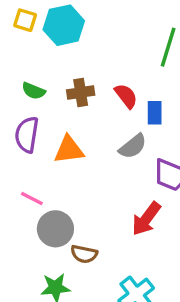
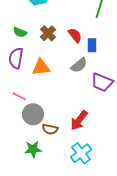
brown cross: (81, 93) -> (48, 33), turned -35
red arrow: (146, 219) -> (79, 120), moved

